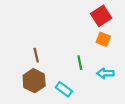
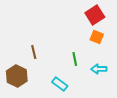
brown hexagon: (34, 81) -> (17, 76), moved

